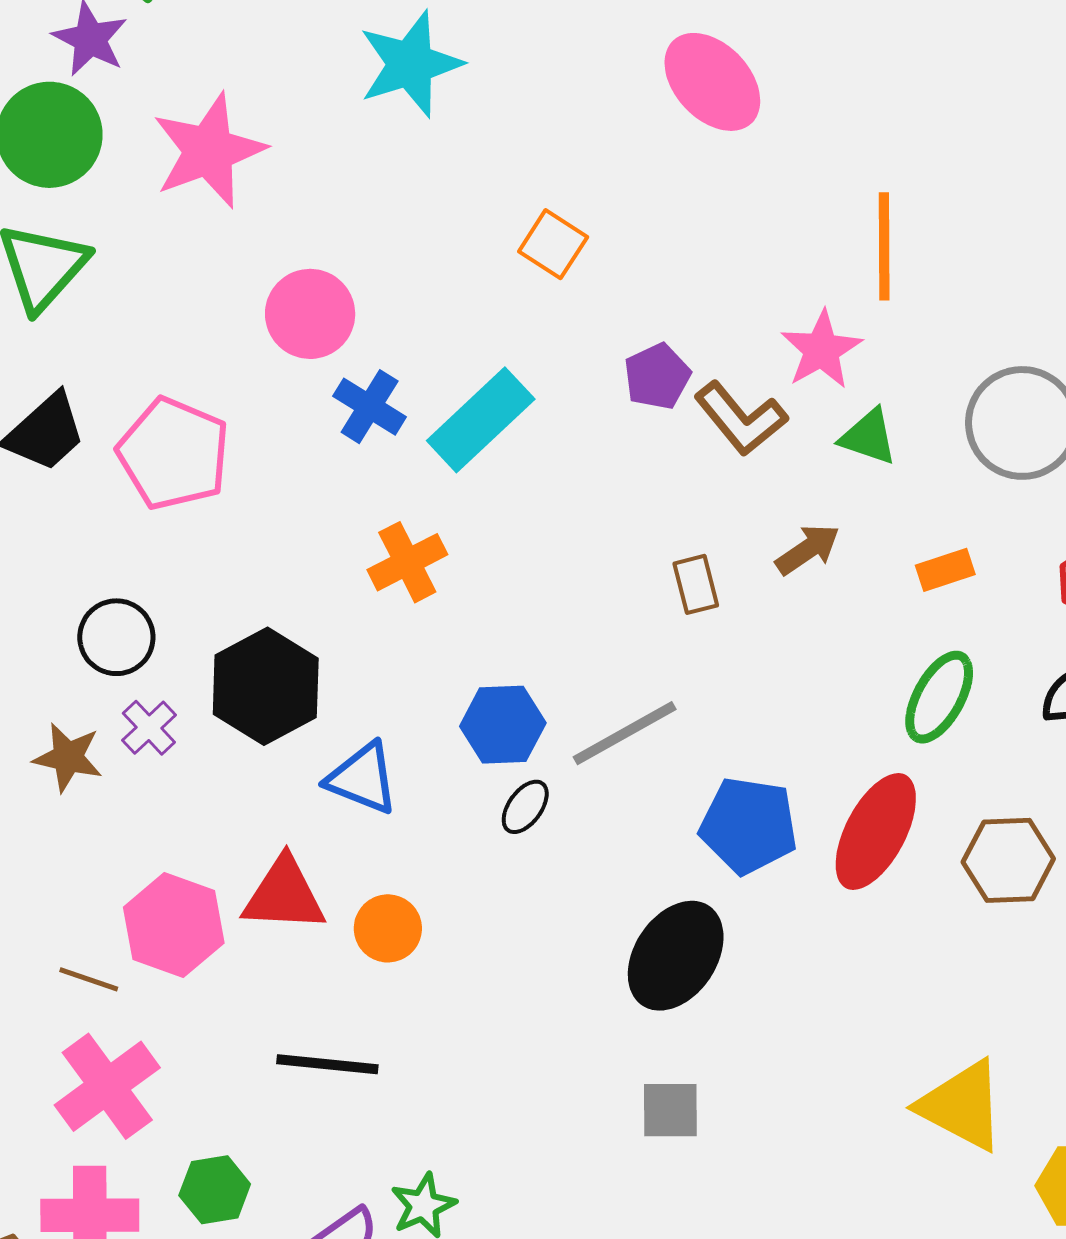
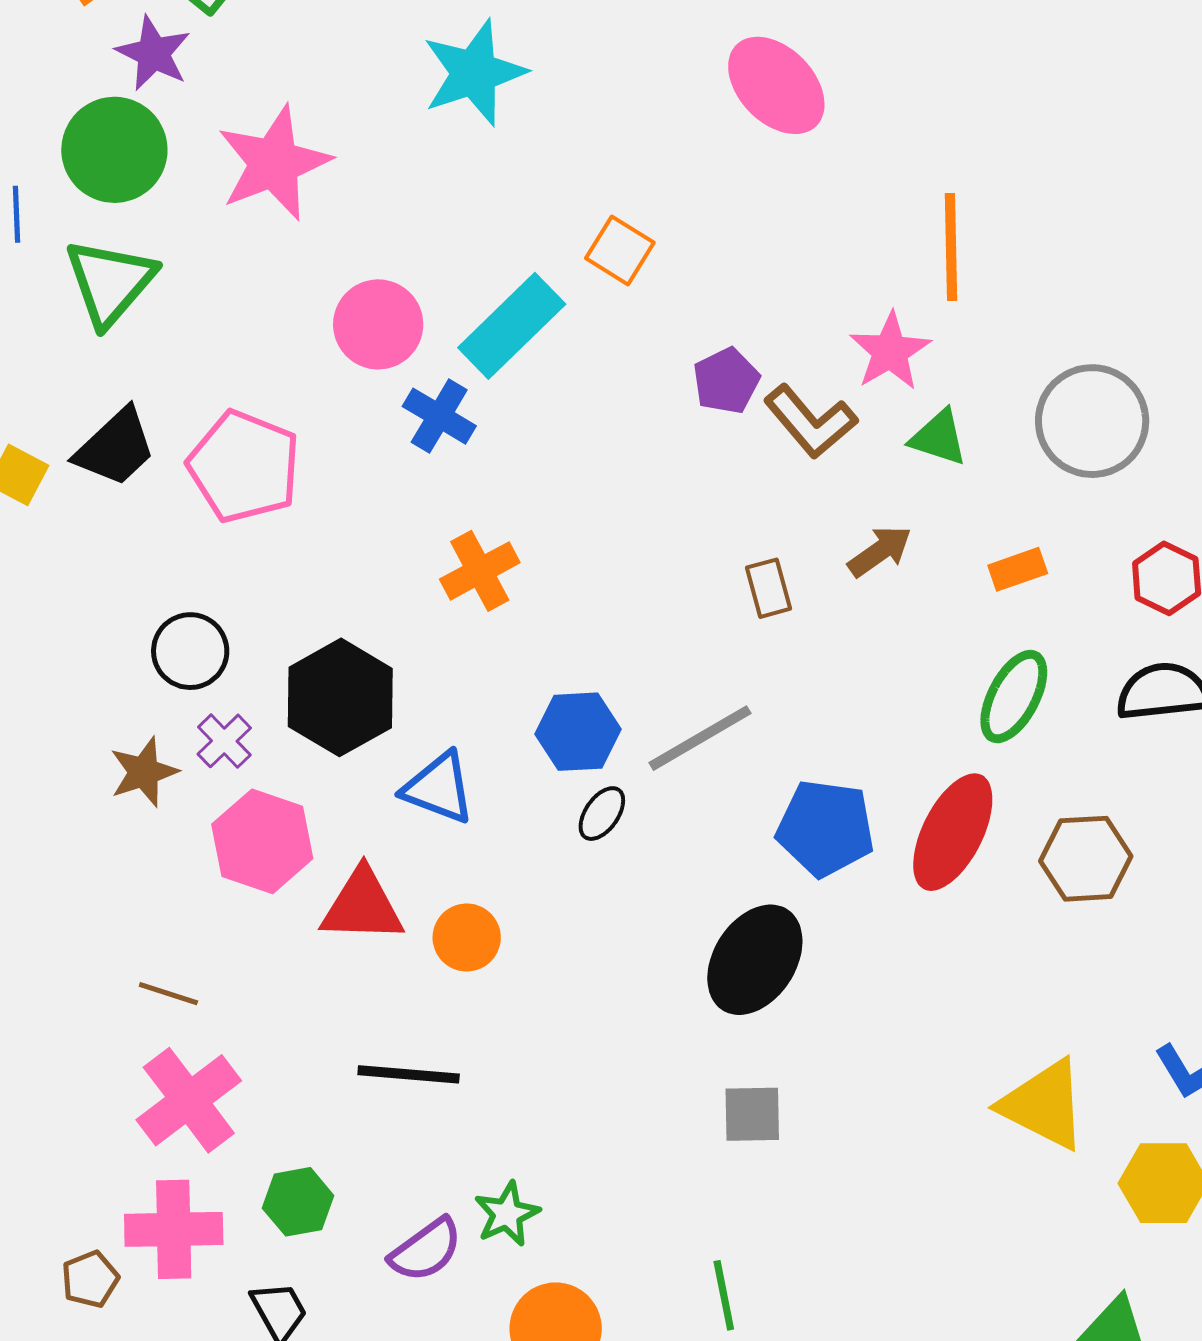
cyan rectangle: (481, 420) -> (512, 326), moved
brown star: (68, 757) -> (144, 772), turned -30
pink hexagon: (174, 925) -> (262, 841), moved

